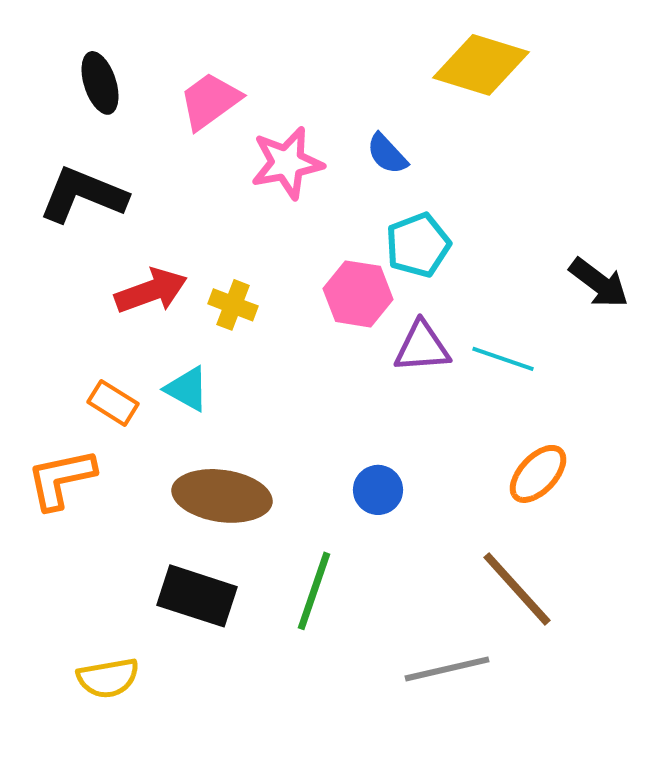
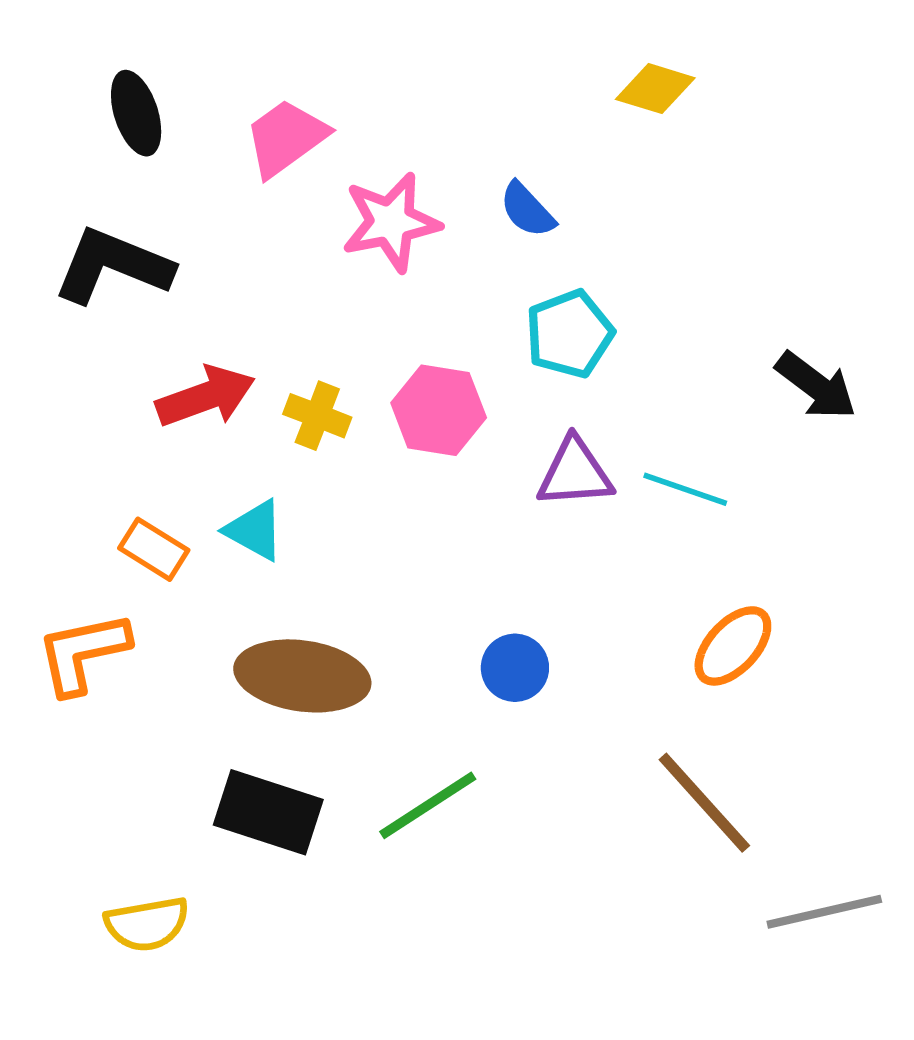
yellow diamond: (481, 65) -> (655, 89), size x0.6
pink hexagon: (358, 294) -> (439, 410), moved
green line: (314, 591) -> (428, 805), turned 38
gray line: (447, 669) -> (824, 912), moved

